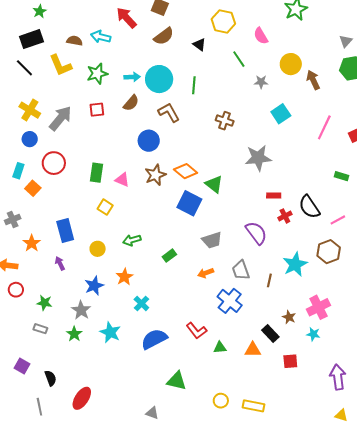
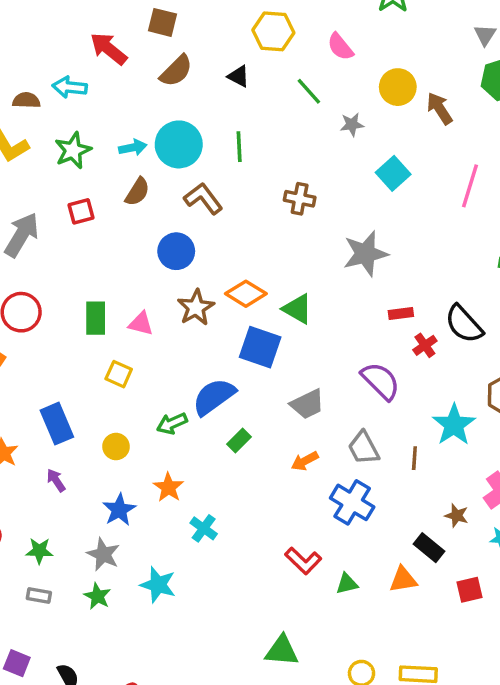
blue semicircle: (154, 339) -> (214, 397), moved

